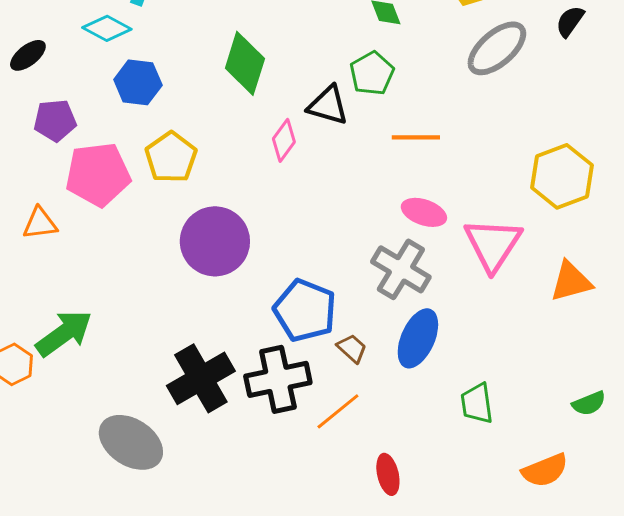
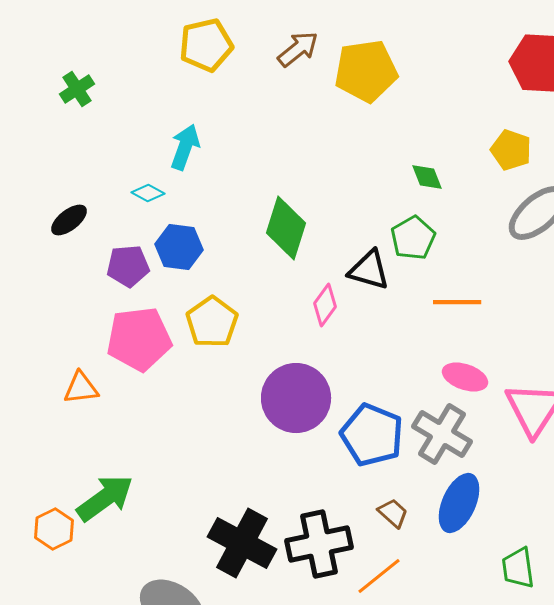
cyan diamond: (107, 28) -> (148, 193), size x0.7
purple pentagon: (55, 120) -> (128, 266), moved
purple circle: (215, 241) -> (296, 398), moved
blue pentagon: (305, 310) -> (372, 435), moved
black cross: (201, 378) -> (242, 543), turned -32

